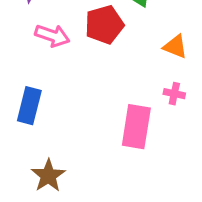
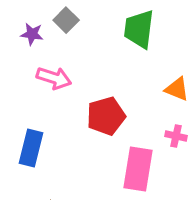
red pentagon: (104, 25) -> (106, 116), moved

